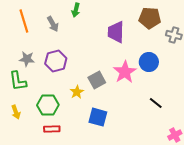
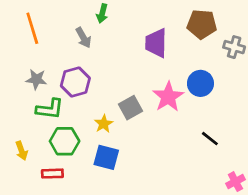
gray arrow: (53, 24) -> (83, 38), moved
green L-shape: (18, 81) -> (50, 109), moved, turned -75
blue square: (98, 117) -> (106, 157), moved
red rectangle: (52, 129) -> (52, 174), moved

